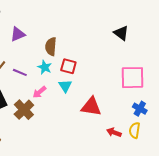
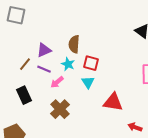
purple triangle: (18, 34) -> (44, 50), moved
pink arrow: (39, 92) -> (57, 82), moved
brown cross: (24, 110) -> (60, 109), moved

